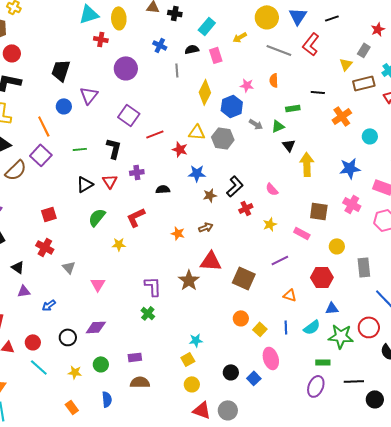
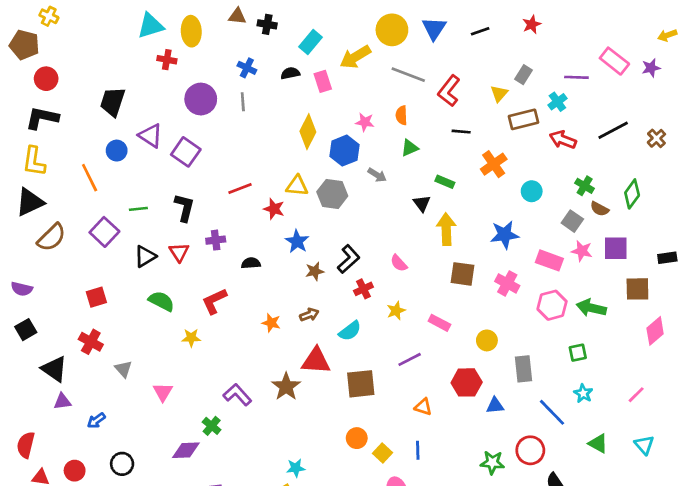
red star: (378, 29) -> (532, 24), moved
yellow arrow: (240, 37) -> (355, 57), size x1.6
red L-shape: (311, 44) -> (449, 91), moved
gray line: (177, 70) -> (243, 102), moved
purple triangle: (89, 95) -> (151, 136), turned -36
green rectangle: (293, 108) -> (445, 182), moved, turned 32
purple square: (129, 115) -> (186, 152), moved
green triangle: (278, 126) -> (410, 148), moved
purple square: (41, 155) -> (104, 232), moved
blue star: (197, 173) -> (297, 241), turned 30
brown square: (319, 211) -> (462, 274), moved
green semicircle: (97, 217) -> (161, 301), turned 78
black triangle: (18, 267) -> (54, 369), size x1.5
brown square: (244, 278) -> (361, 384), turned -30
purple L-shape: (153, 286) -> (237, 395), turned -40
blue triangle: (332, 308) -> (495, 406), moved
green cross: (148, 313) -> (212, 426), moved
purple diamond: (96, 327) -> (186, 450), moved
cyan semicircle: (312, 327) -> (350, 331), moved
green star: (341, 336) -> (492, 463), size x0.7

